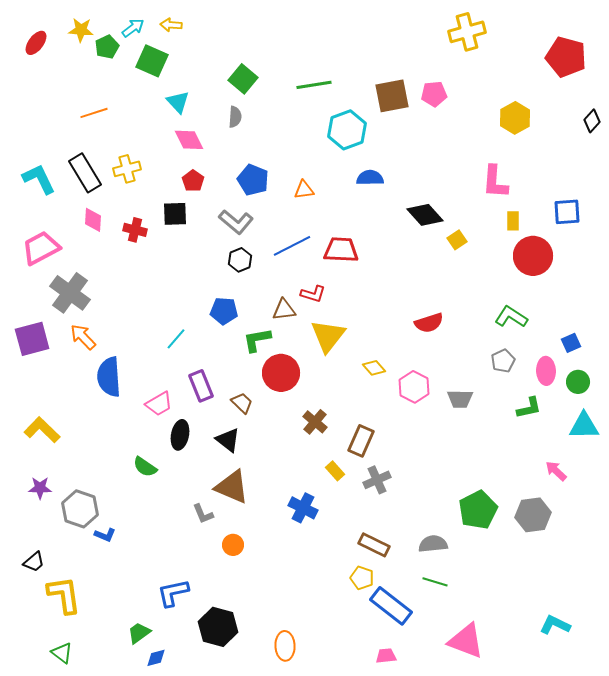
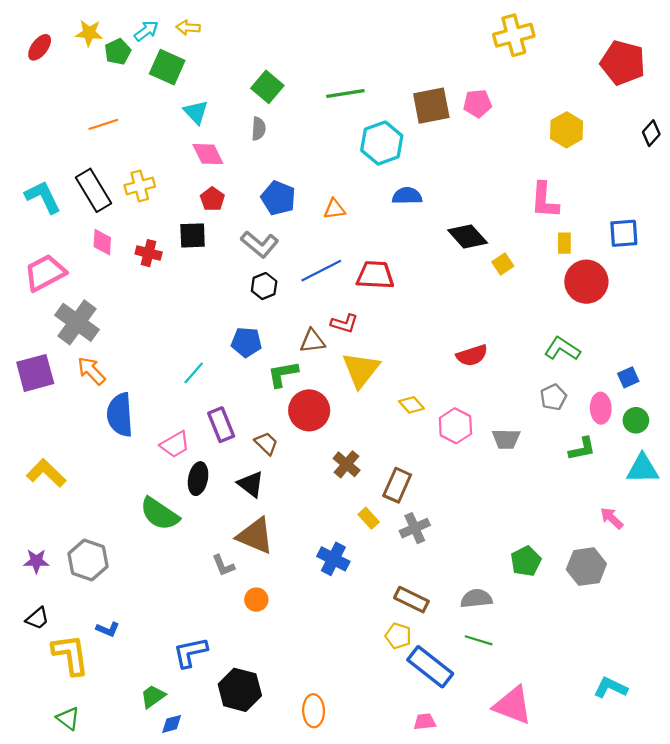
green semicircle: (145, 467) -> (160, 514), size x1.5
purple star: (40, 488) -> (36, 561), moved
green pentagon: (478, 510) -> (526, 561), size x0.7
blue L-shape: (105, 535) -> (108, 629), moved

